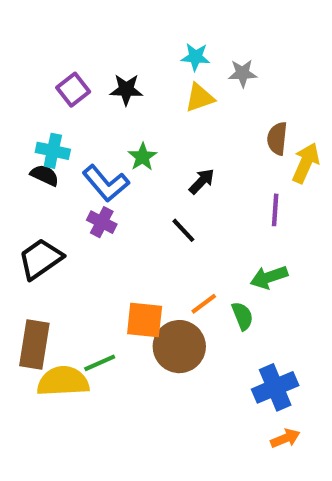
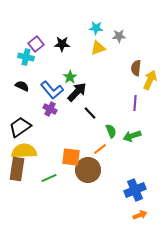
cyan cross: (53, 151) -> (26, 57), moved
black arrow: (202, 181) -> (77, 92), moved, size x1.5
green semicircle: (242, 316) -> (111, 131), moved
yellow semicircle: (63, 381) -> (24, 151), moved

